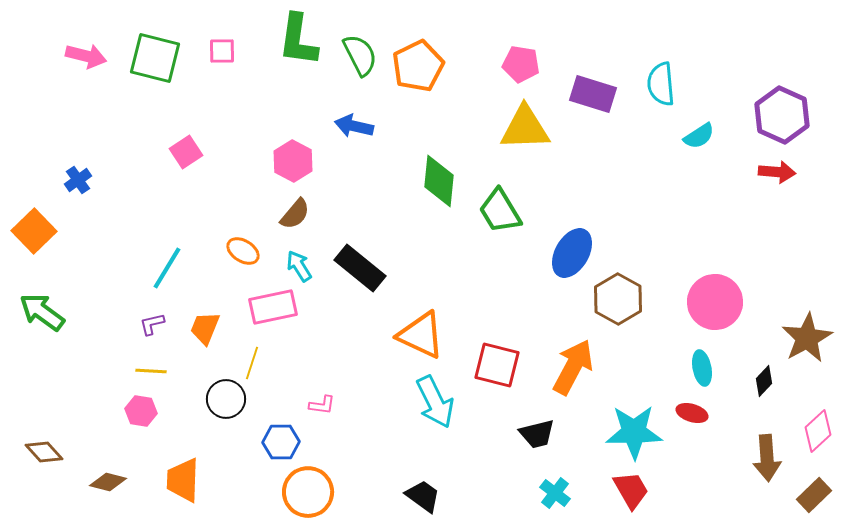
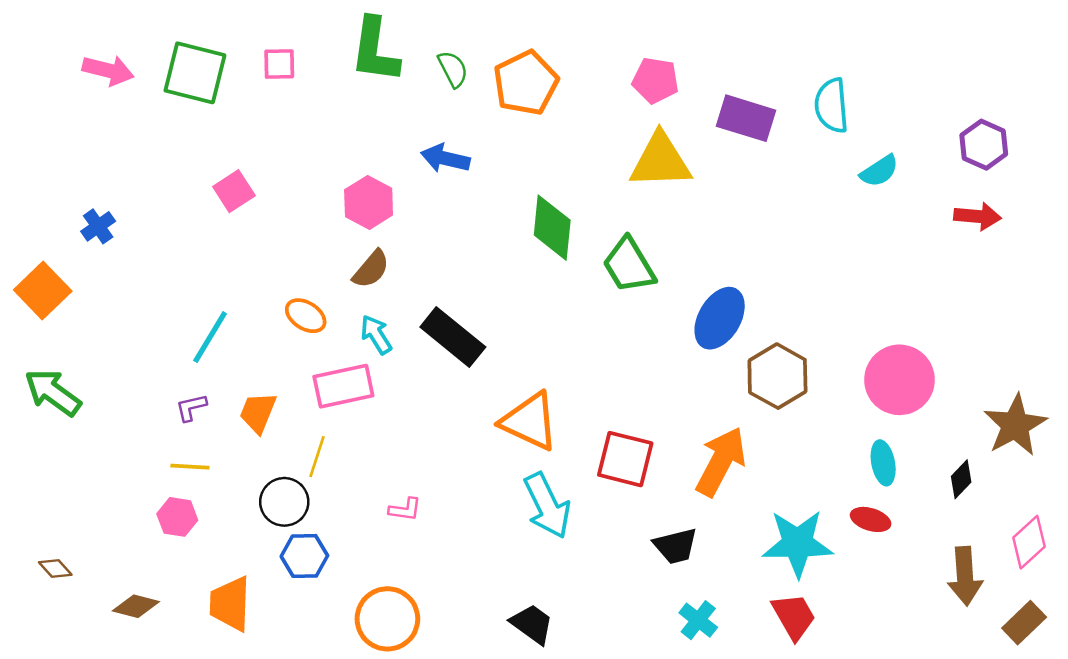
green semicircle: (360, 55) -> (453, 69), size x0.7
purple hexagon: (782, 115) -> (984, 145), size x0.7
blue hexagon: (281, 442) -> (304, 556), moved
brown diamond: (44, 452) -> (55, 569), size x0.7

